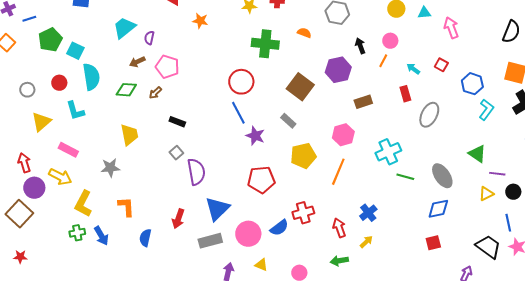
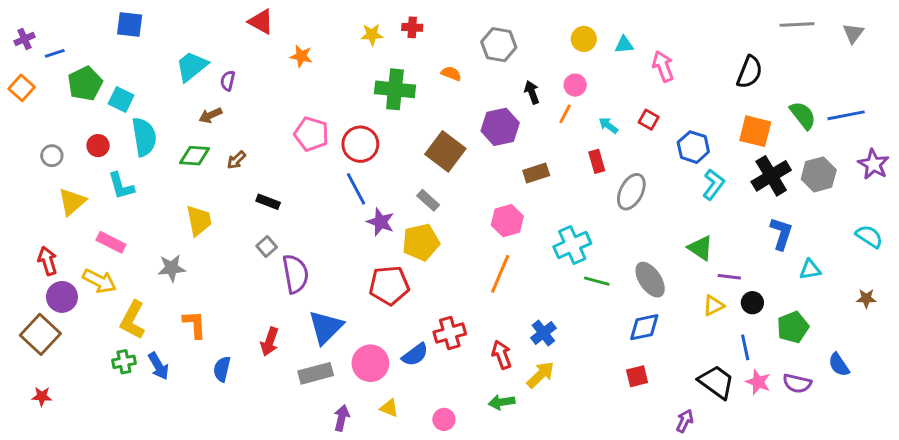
pink pentagon: (167, 67) -> (311, 134), moved
yellow pentagon: (303, 156) -> (421, 242), moved
yellow arrow: (366, 242) -> (541, 375), size x1.5

